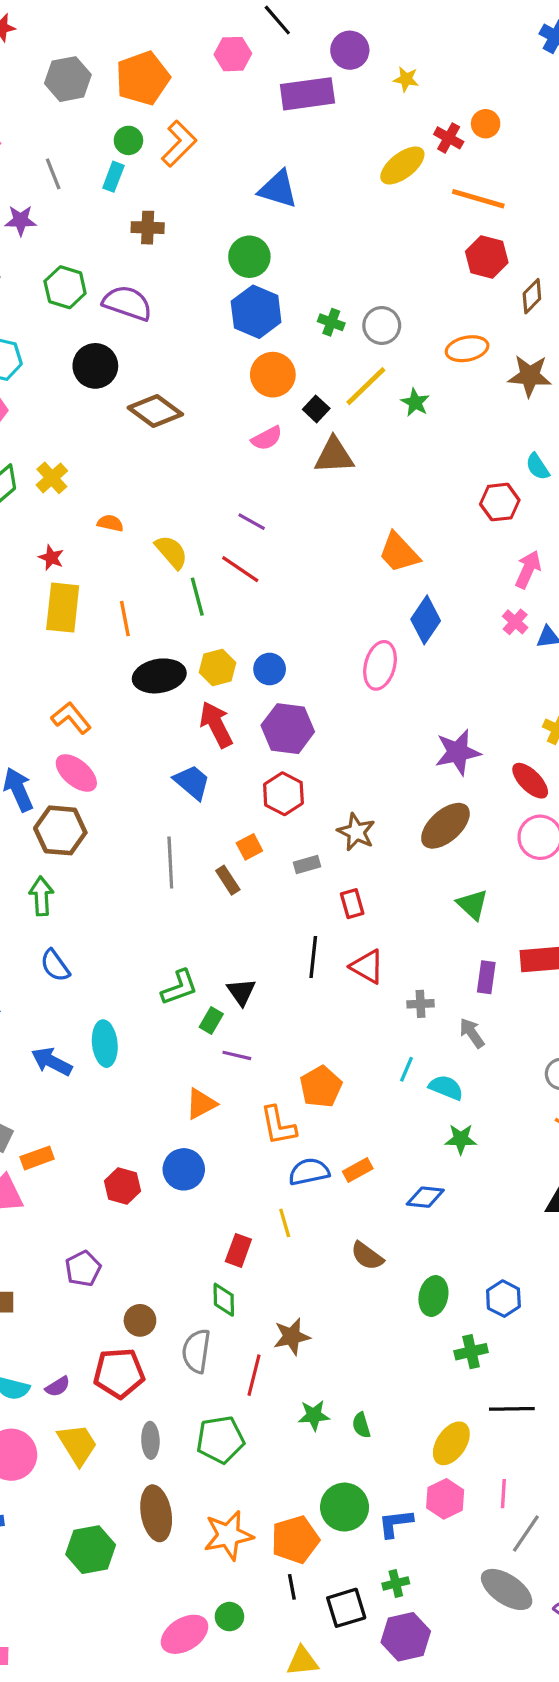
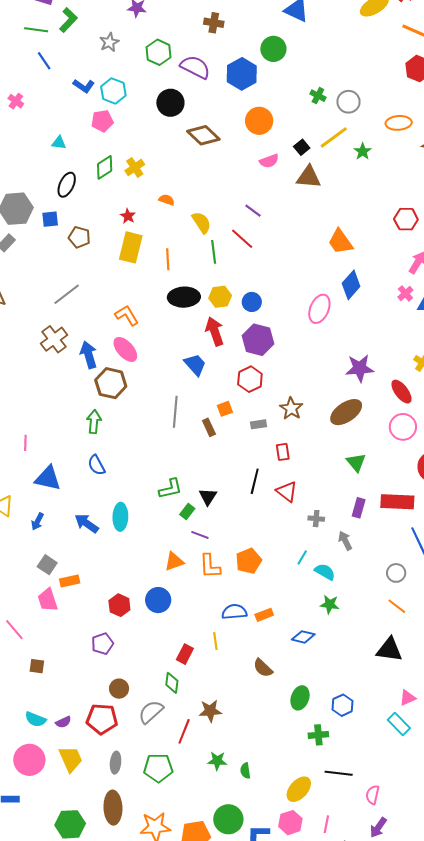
blue hexagon: (256, 312) -> (242, 74), moved
orange circle: (273, 375) -> (259, 121), moved
orange L-shape: (278, 1126) -> (210, 566), moved
purple pentagon: (83, 1269) -> (102, 644), moved
gray semicircle: (196, 1351) -> (151, 712), turned 32

